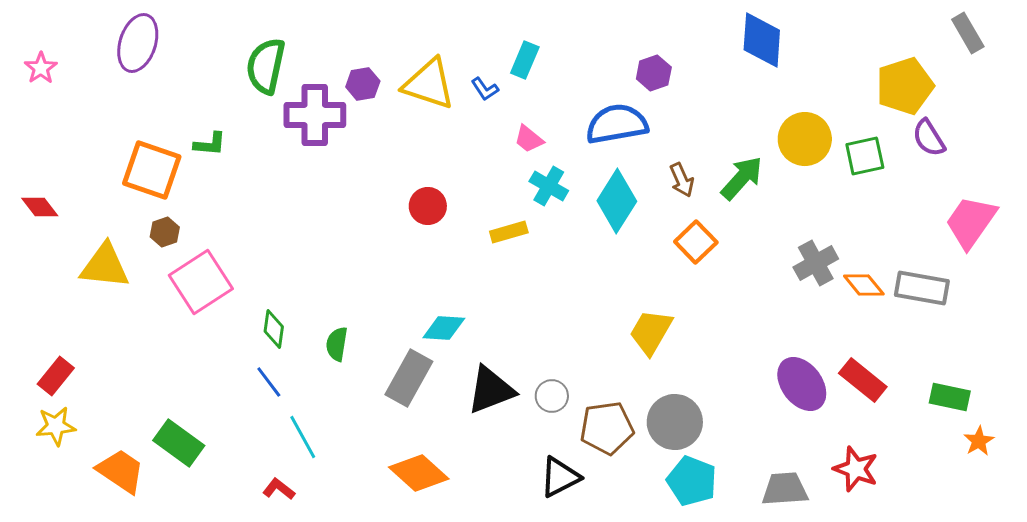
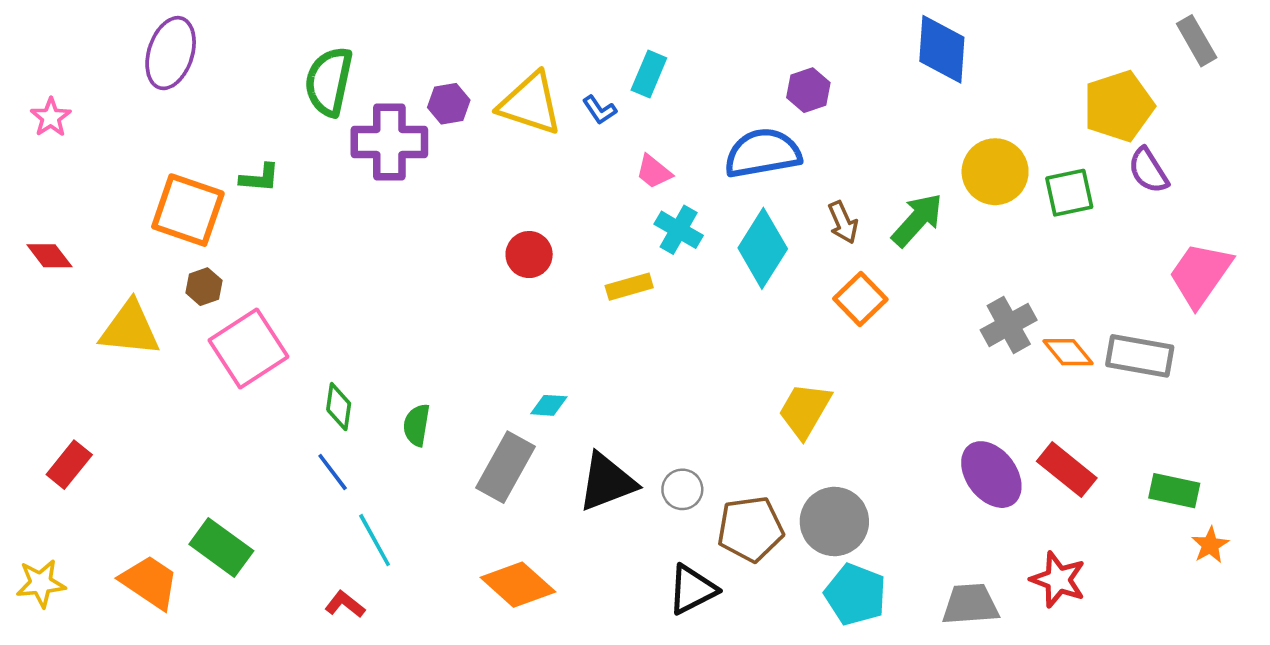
pink star: (41, 68) -> (51, 117), moved
cyan diamond: (444, 328) -> (549, 405), size x0.7
yellow star: (56, 426) -> (41, 583), moved

